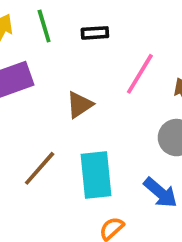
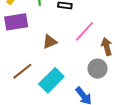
cyan rectangle: (96, 175) -> (51, 80), turned 40

